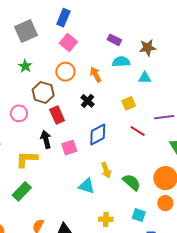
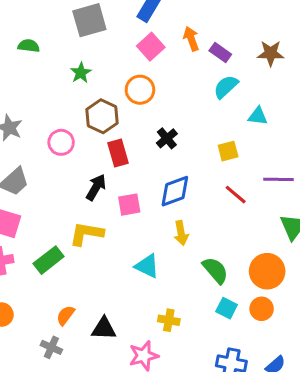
brown star: (148, 48) -> (271, 53), moved
cyan semicircle: (121, 62) -> (226, 87), turned -48
orange arrow: (96, 75) -> (191, 39), moved
black arrow: (46, 139) -> (96, 187), turned 36
yellow L-shape: (27, 159) -> (86, 234), moved
yellow arrow: (106, 170) -> (181, 233), moved
cyan square: (139, 215) -> (227, 308), moved

